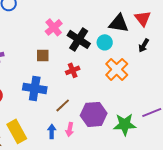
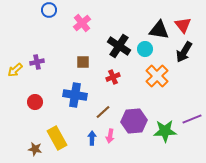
pink cross: (54, 27) -> (82, 23), moved
black arrow: (144, 45) -> (184, 52), size x1.5

